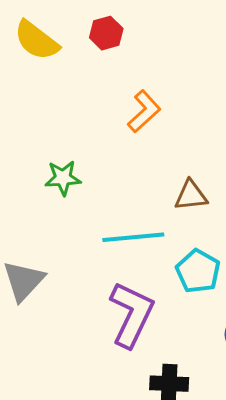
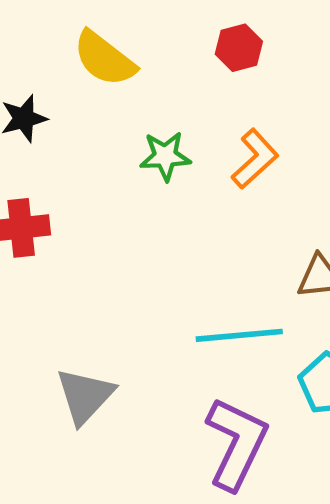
red hexagon: (106, 33) -> (239, 48), moved
green star: (63, 178) -> (165, 156), moved

